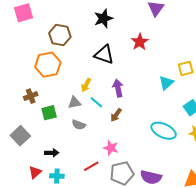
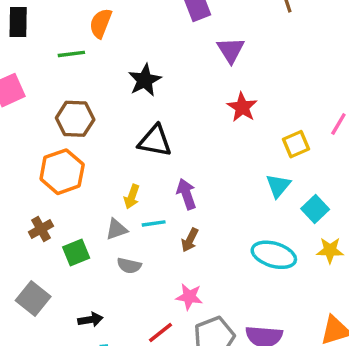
red star: (140, 42) -> (242, 107), moved
cyan triangle: (166, 83) -> (278, 186), moved
cyan line: (96, 102) -> (154, 223), turned -40

